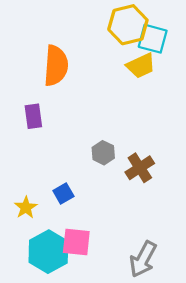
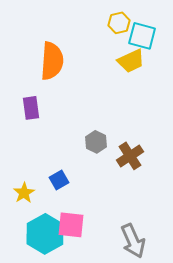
yellow hexagon: (128, 25) -> (119, 23), size x0.6
gray arrow: (143, 259) -> (133, 241), turned -52

